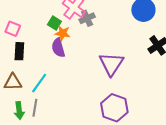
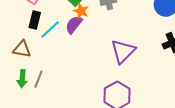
purple semicircle: (58, 48) -> (74, 25), turned 42
cyan line: (39, 83) -> (50, 29), moved

